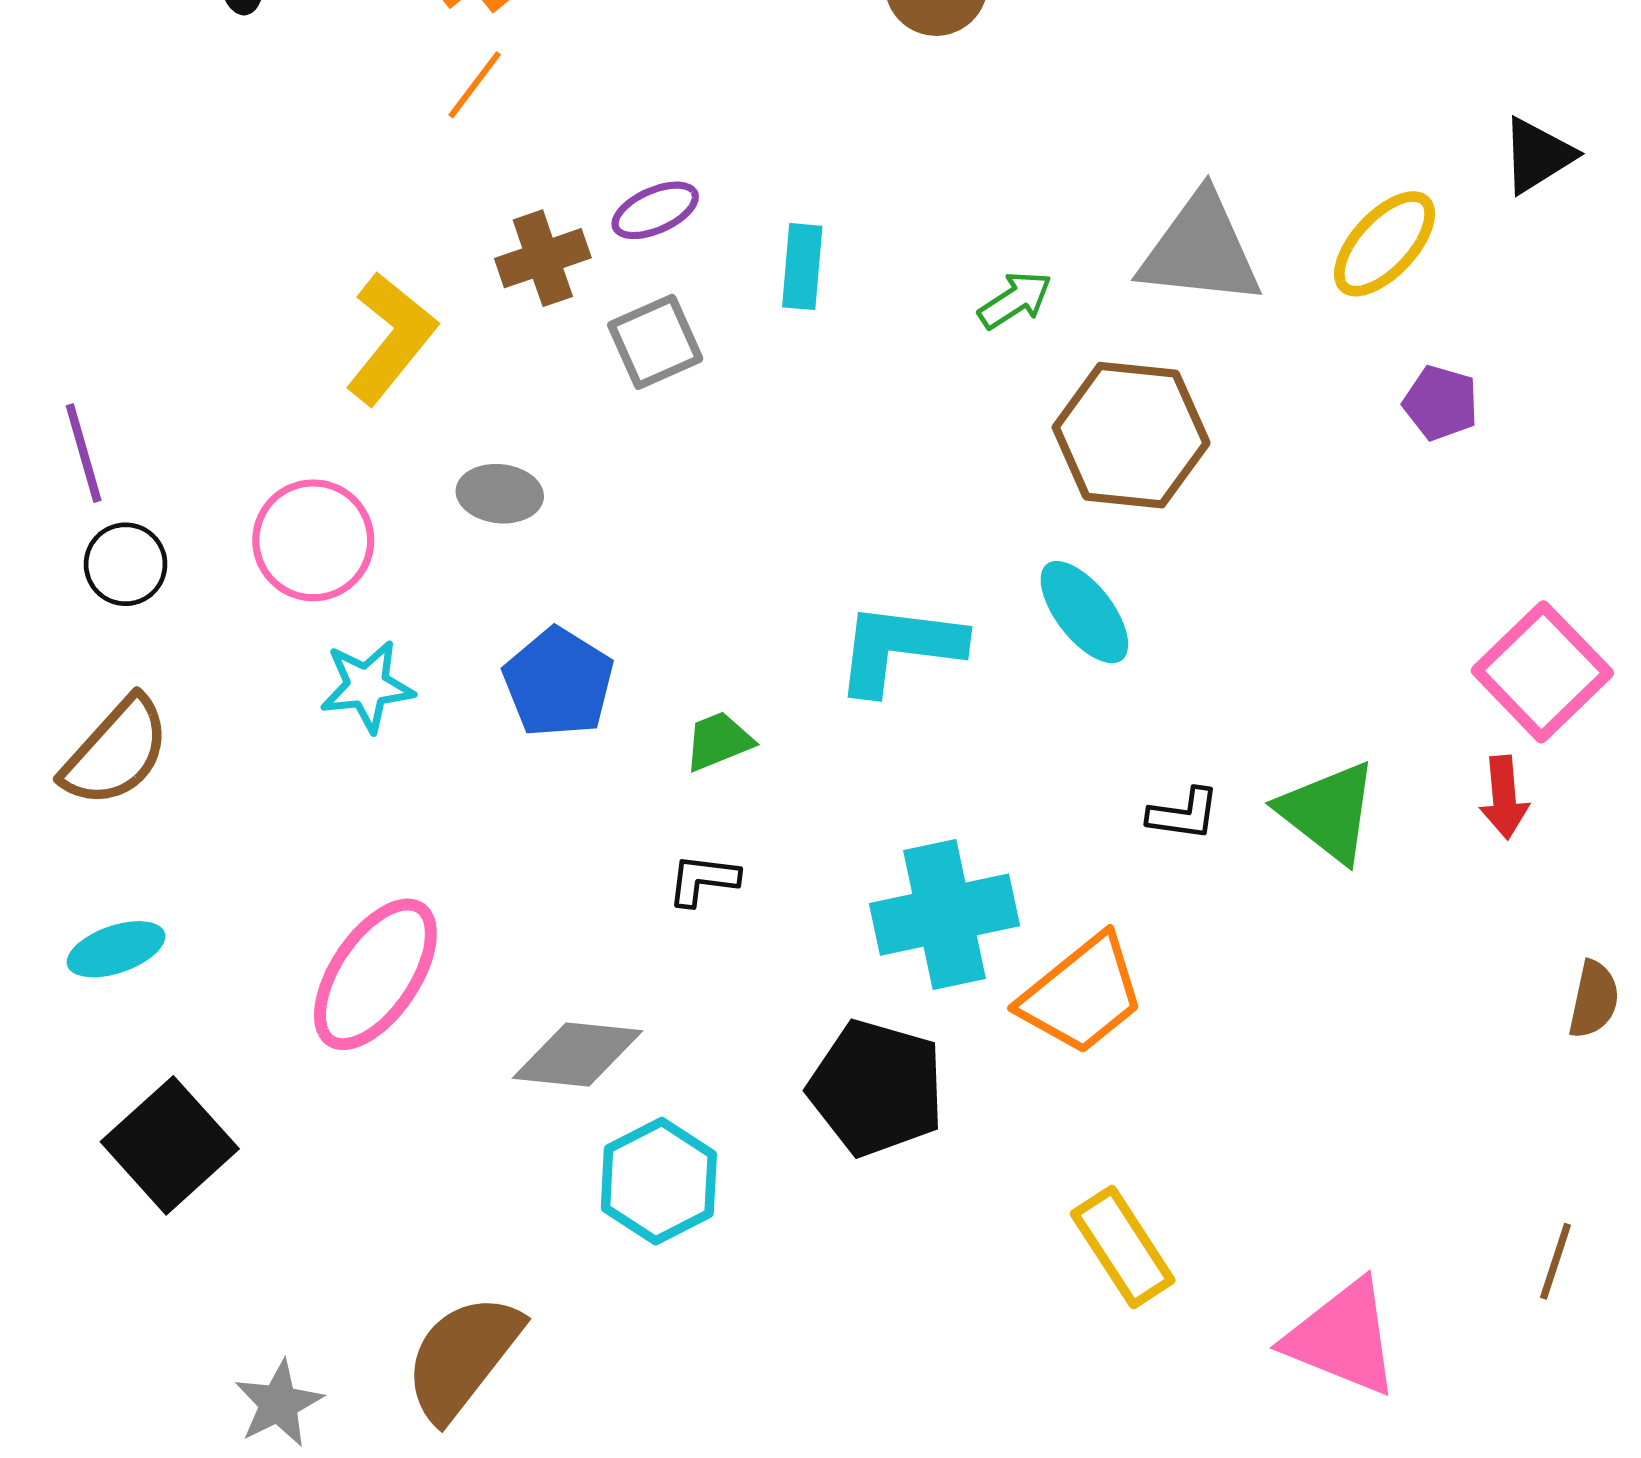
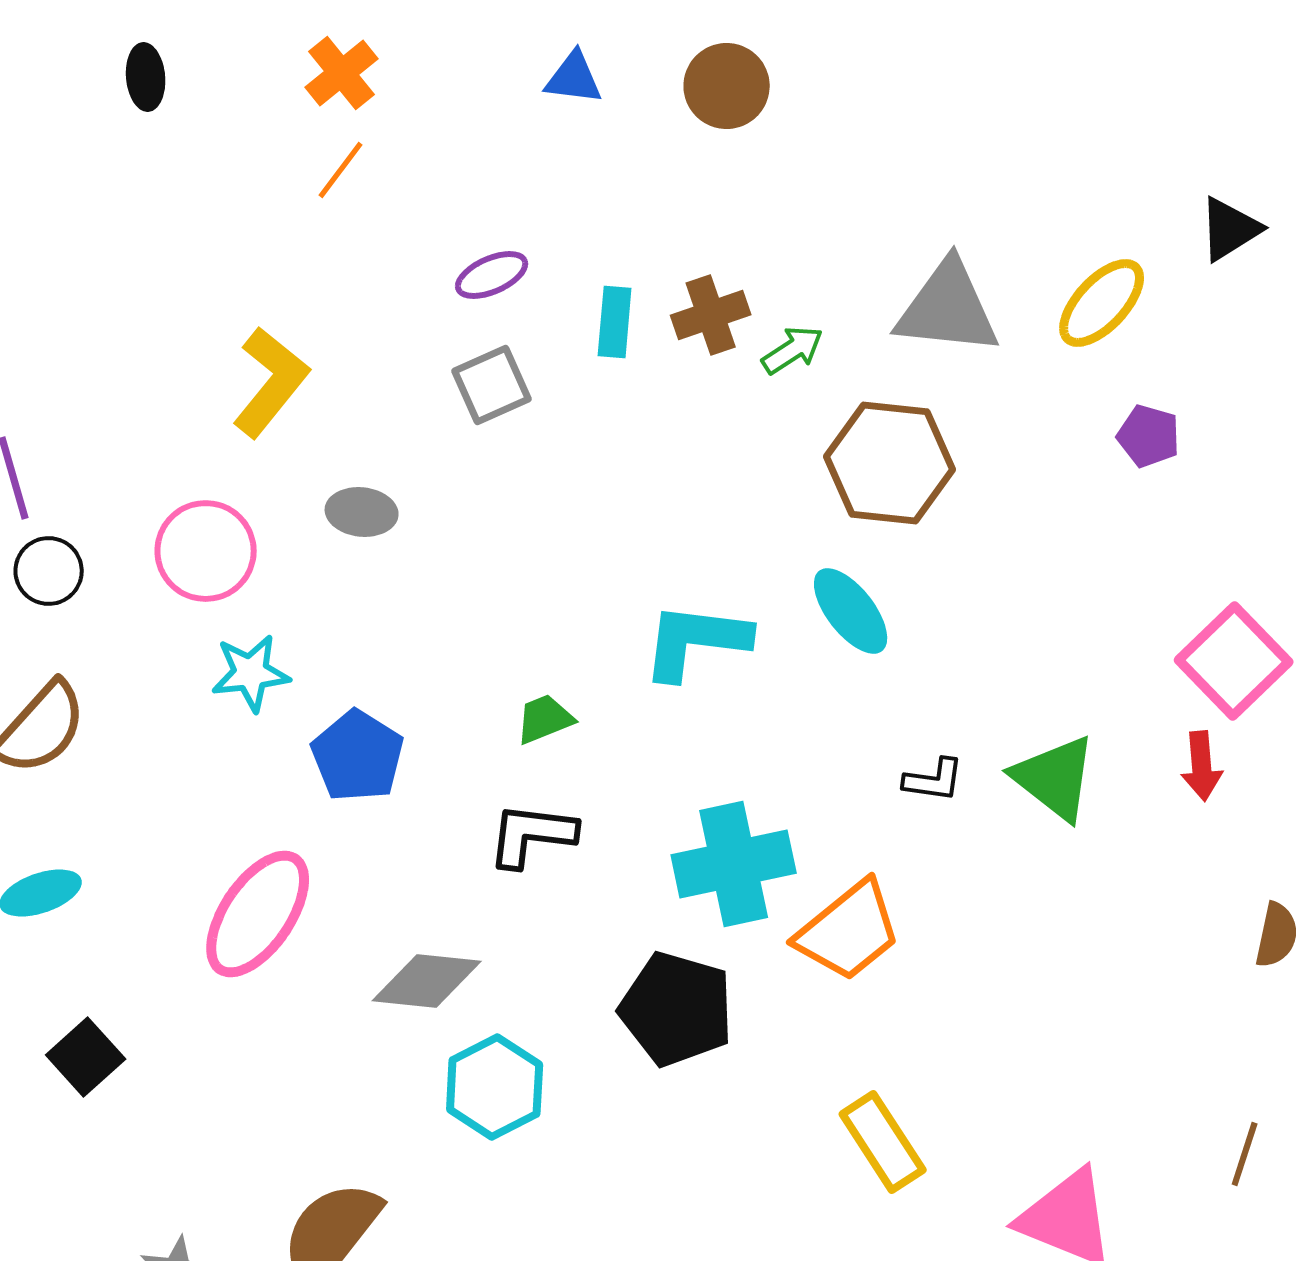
brown cross: (543, 258) -> (711, 315), moved
blue pentagon: (558, 683) -> (358, 756), moved
black L-shape: (703, 880) -> (532, 835), size x1.5
black square: (170, 1145) -> (86, 1057), size x0.7

